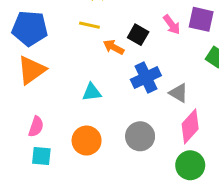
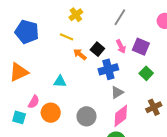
orange triangle: (32, 70) -> (19, 72), moved
blue cross: (146, 77) -> (108, 69), moved
gray triangle: (179, 93) -> (117, 92), turned 48
pink semicircle: (36, 127) -> (34, 102), moved

